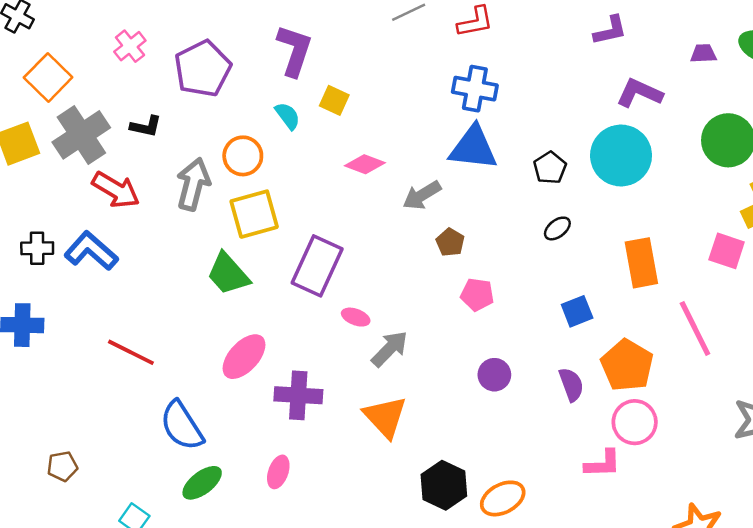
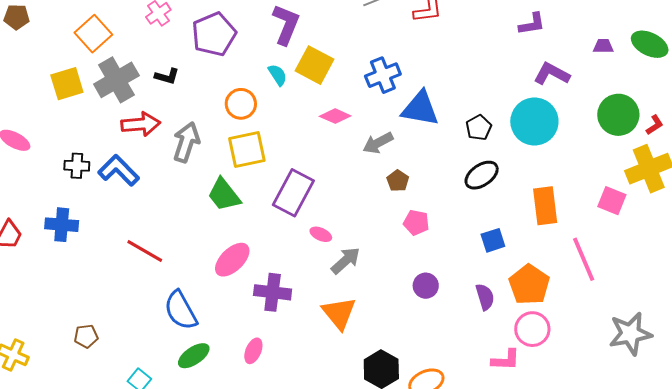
blue cross: (475, 89) -> (383, 75), moved, turned -36
yellow square: (334, 100) -> (315, 65), size x1.6
gray arrow: (193, 184) -> (186, 142), moved
red arrow: (116, 190) -> (141, 124), turned -39
black ellipse: (557, 228) -> (482, 175), size x1.6

